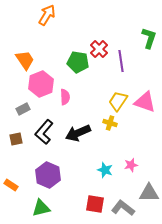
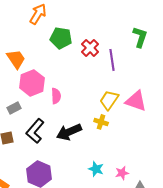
green pentagon: (78, 62) -> (61, 38), moved
pink star: (131, 165) -> (122, 173), moved

